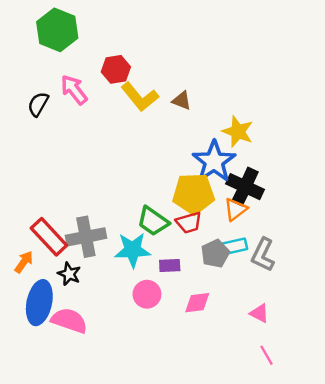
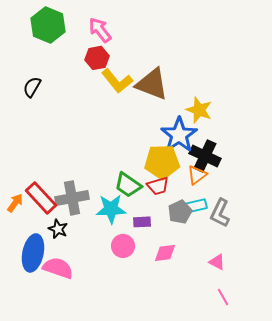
pink arrow: (74, 90) -> (100, 30), moved
brown triangle: (182, 100) -> (152, 84), size x2.0
orange arrow: (24, 262) -> (15, 203), moved

